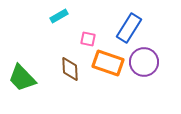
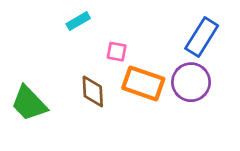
blue rectangle: (129, 28) -> (202, 37), moved

